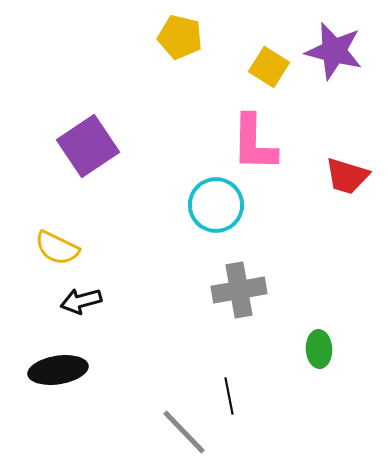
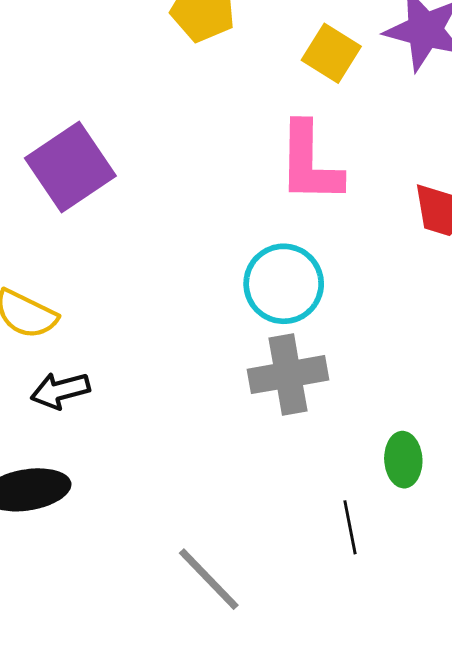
cyan circle: (216, 205) -> (284, 284), moved
black line: (229, 396) -> (350, 527), moved

